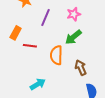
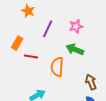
green arrow: (73, 37) -> (75, 49), turned 60
brown arrow: (81, 68) -> (91, 82), moved

